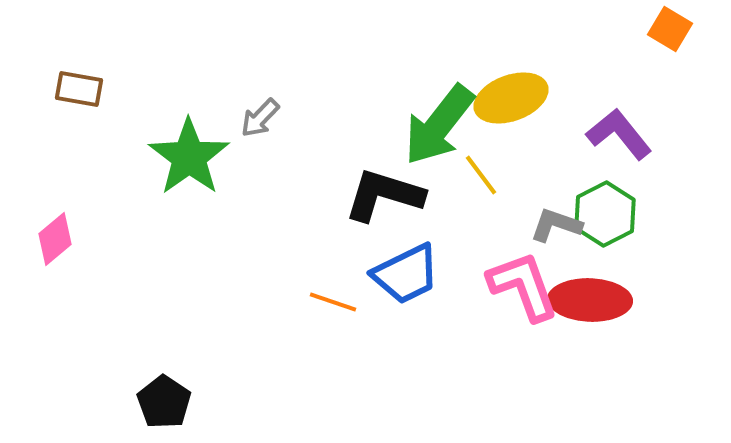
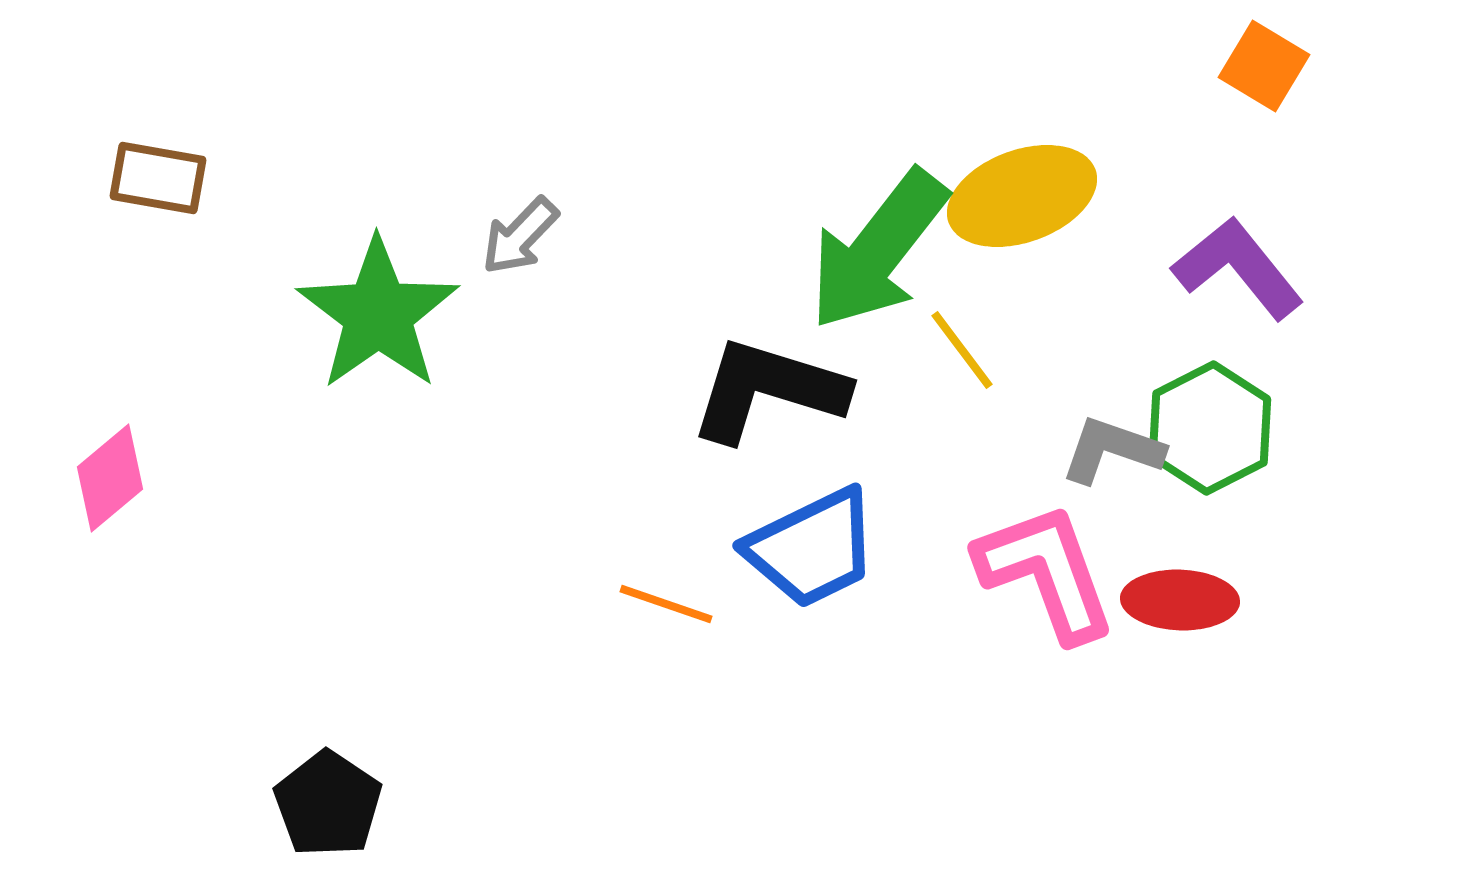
orange square: (670, 29) -> (1264, 66), moved
red ellipse: (590, 300) -> (1180, 600), size x0.7

